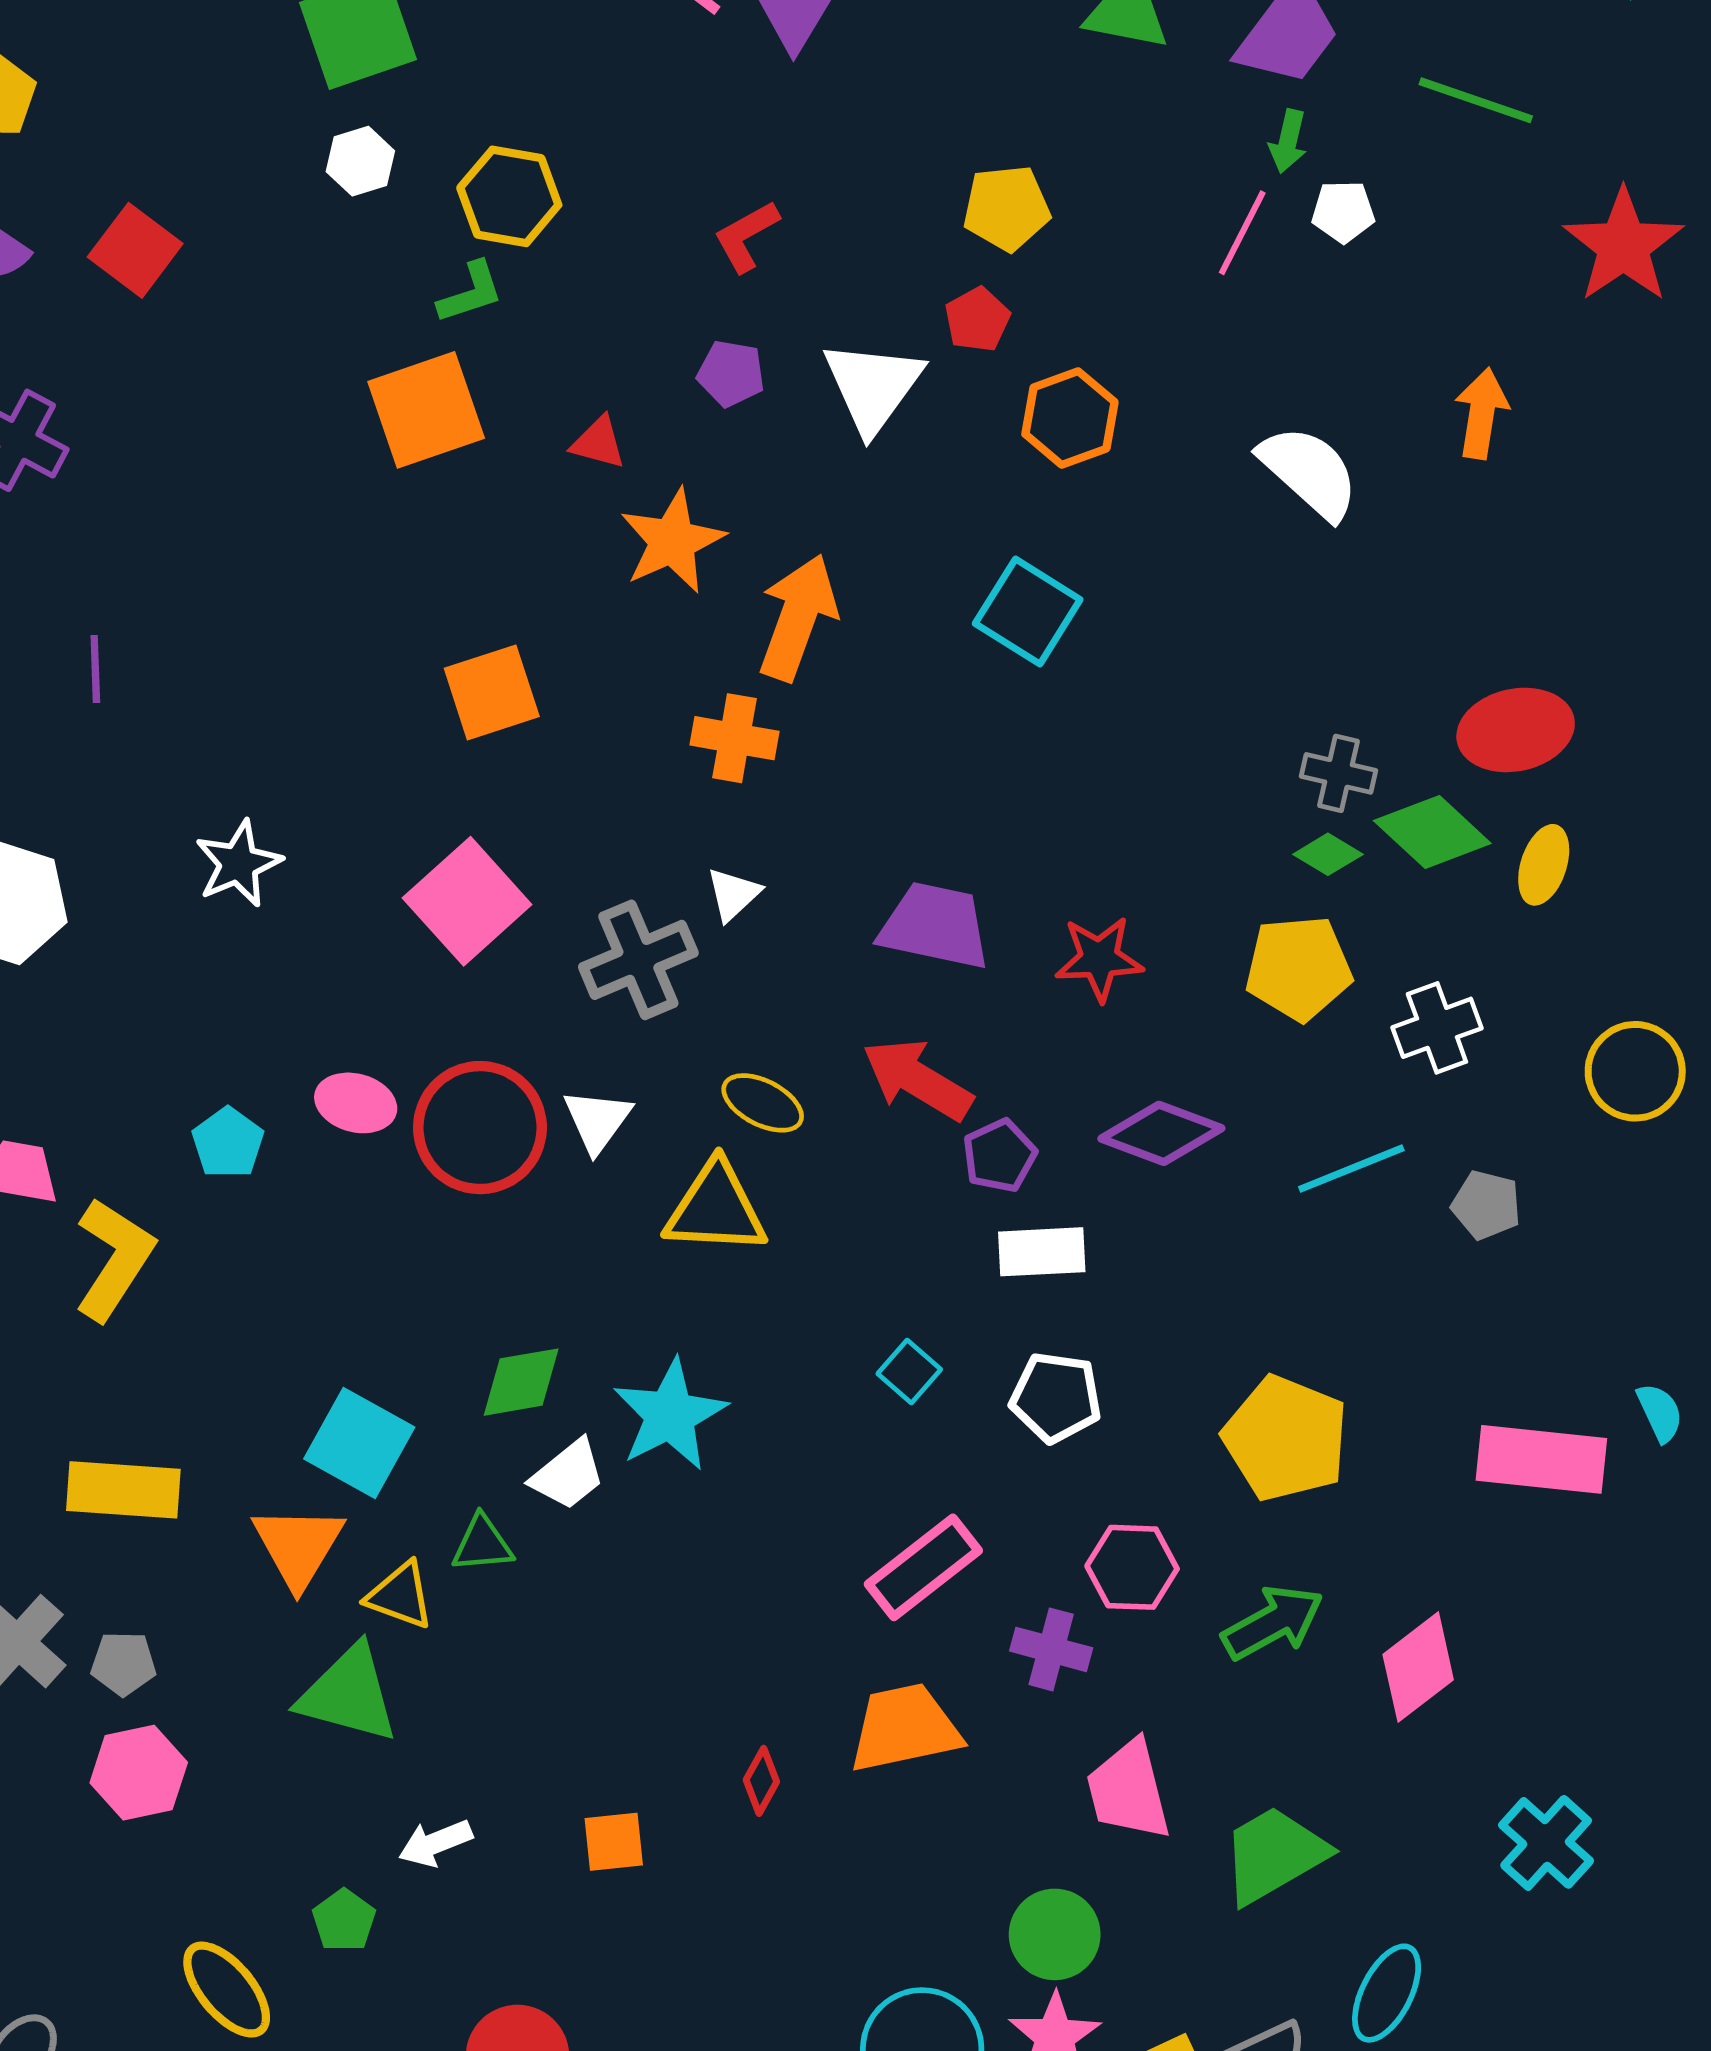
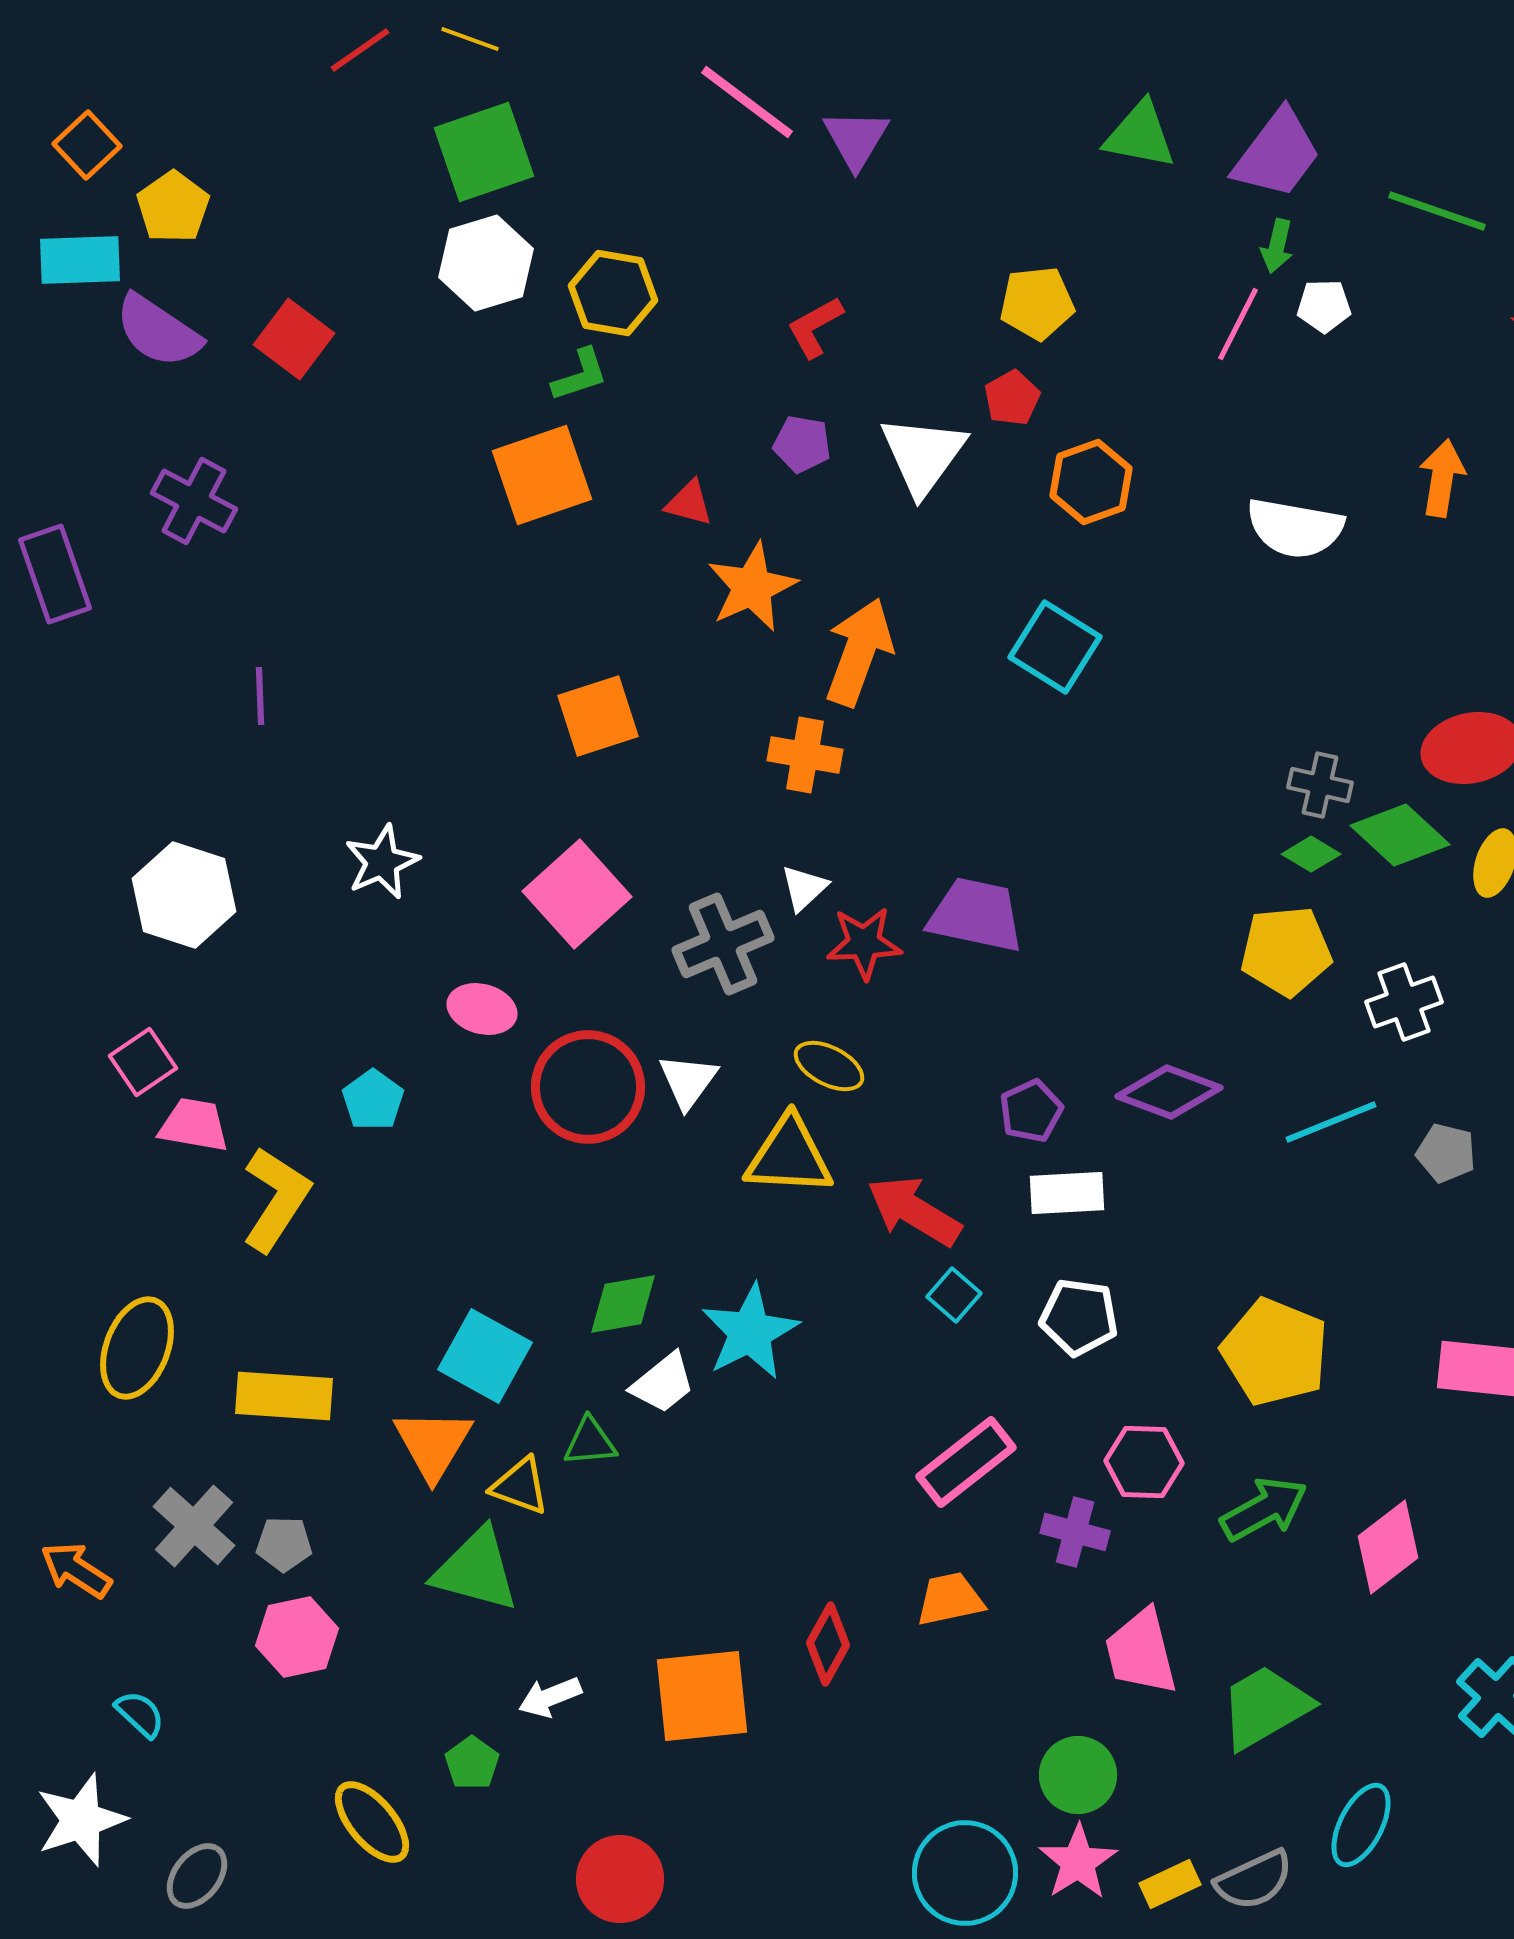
white hexagon: (360, 161) -> (486, 263), size x1.6
white semicircle: (1309, 472) -> (1295, 528), turned 148
red star: (1099, 959) -> (864, 943), moved
red arrow: (917, 1079) -> (914, 1211), moved
pink ellipse: (356, 1103) -> (482, 1009), moved
orange trapezoid: (905, 1728) -> (950, 1599), size x0.7
red diamond: (761, 1781) -> (828, 1644), size x1.4
orange square: (614, 1842) -> (702, 1696), size x1.8

